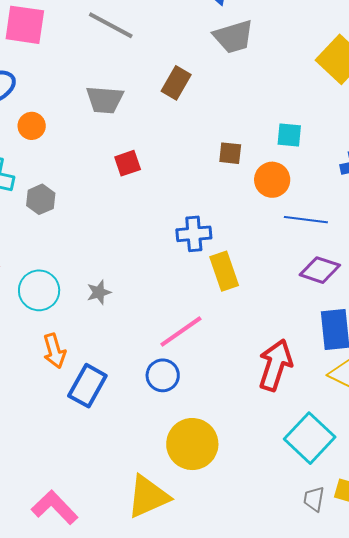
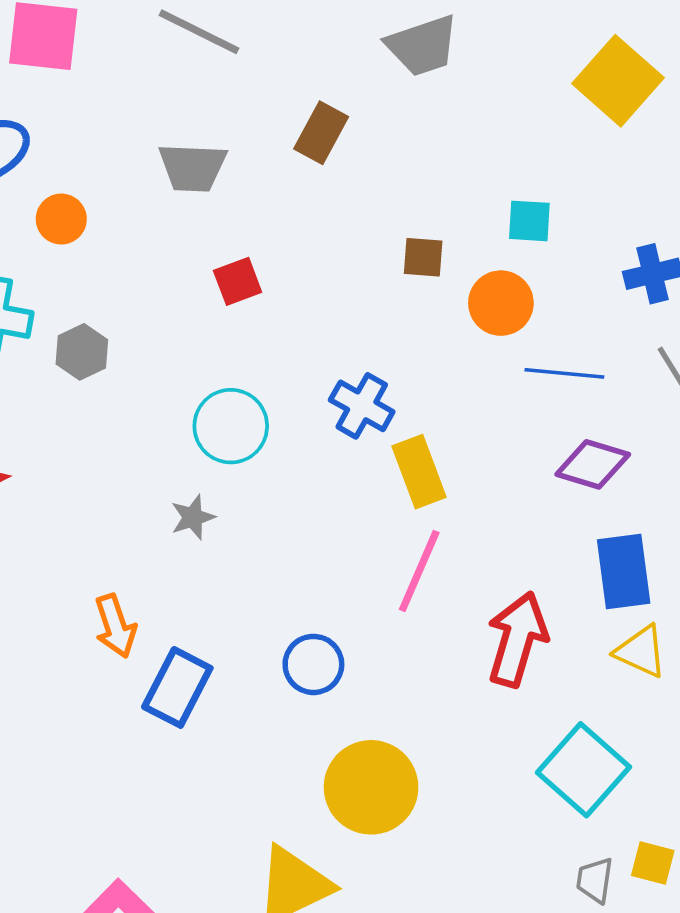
blue cross: (194, 234) -> (362, 406), turned 36
cyan circle: (39, 290) -> (231, 426), moved
pink line: (181, 332) -> (419, 571), moved, turned -30

